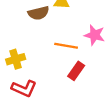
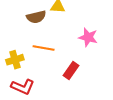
orange line: (66, 46) -> (44, 48), moved

